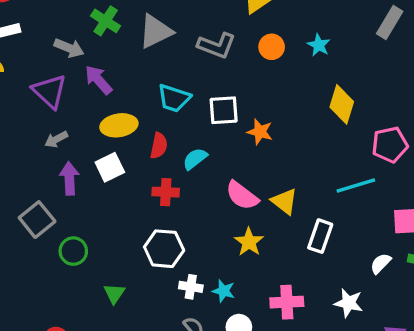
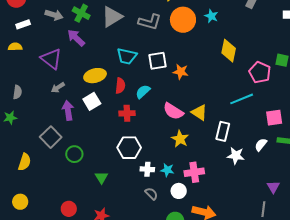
orange circle: (272, 47) -> (183, 20), size x1.6
gray arrow: (69, 48) -> (54, 15), moved
purple arrow: (98, 80) -> (76, 38), moved
pink pentagon: (390, 145) -> (260, 72), turned -30
pink cross: (287, 302) -> (194, 172), moved
white star: (349, 303) -> (236, 156), moved

